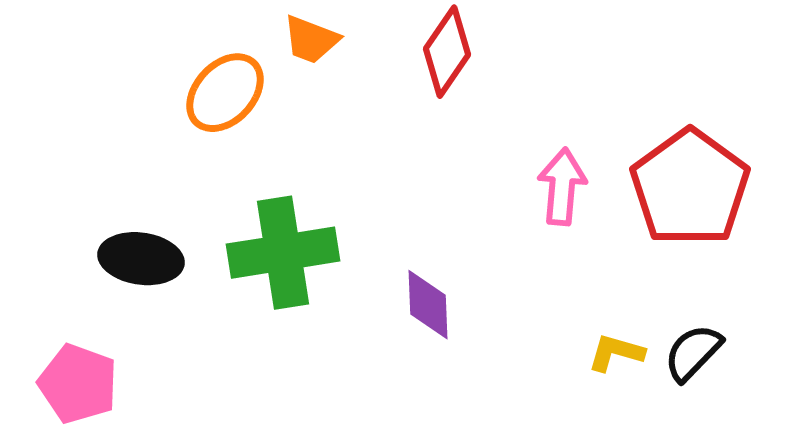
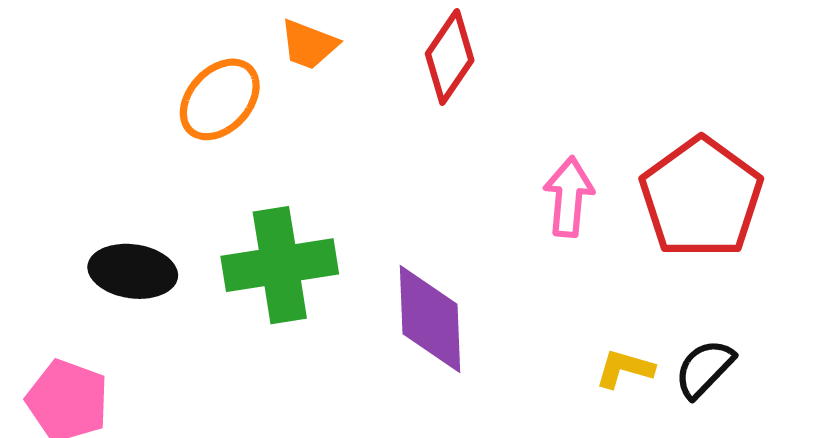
purple diamond: (428, 305) -> (430, 319), size x1.5

